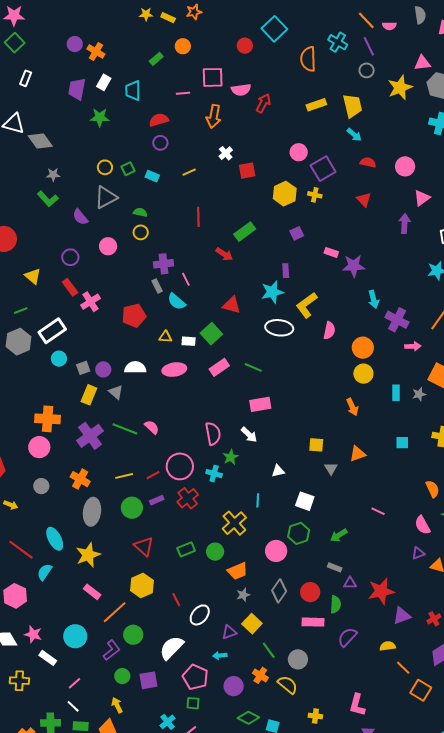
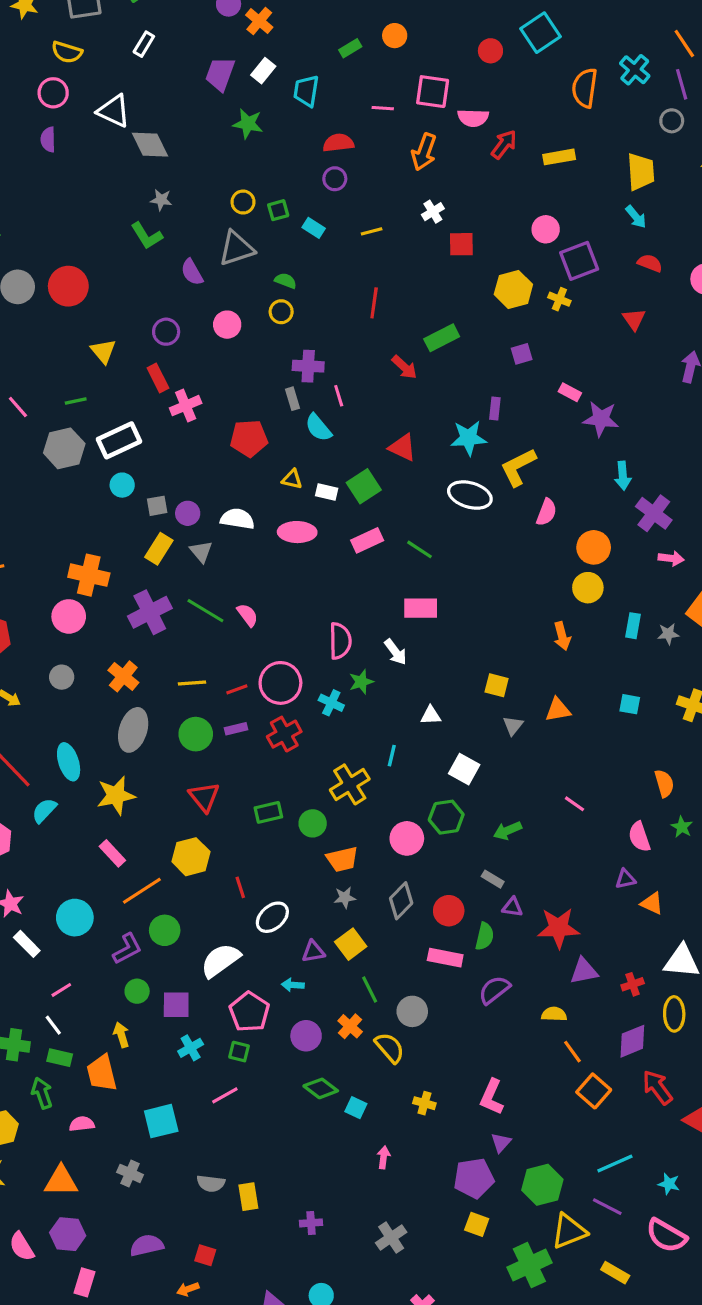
yellow rectangle: (316, 105) -> (559, 157), moved
cyan cross: (168, 722) -> (191, 1048), moved

